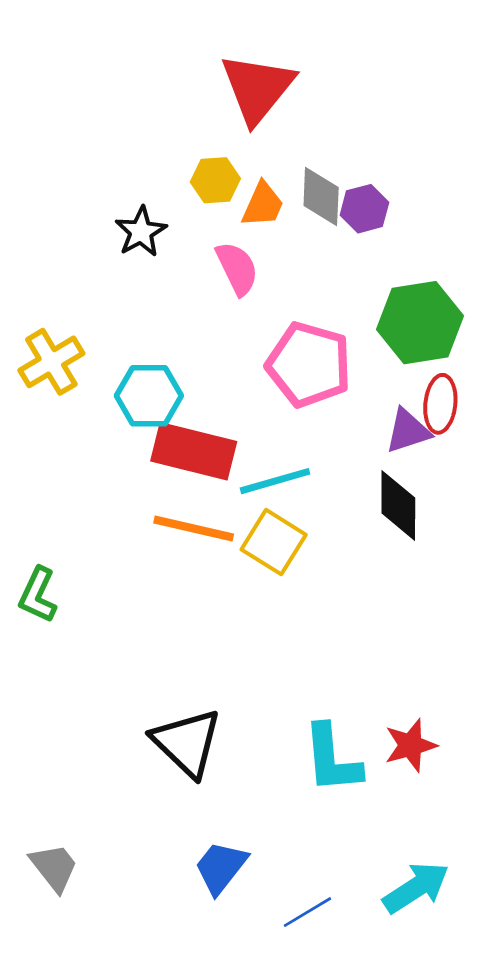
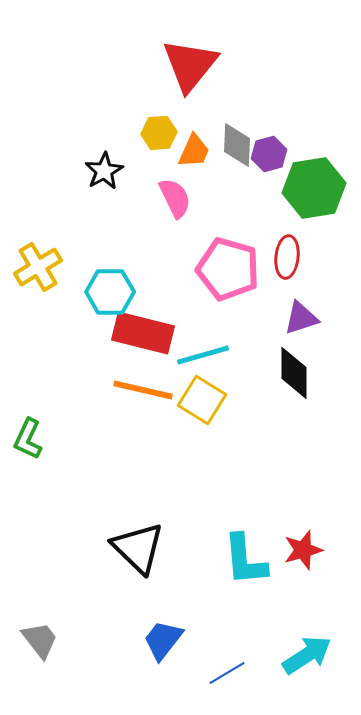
green hexagon: (420, 323) -> (314, 188), moved
red ellipse: (440, 404) -> (287, 257), moved

